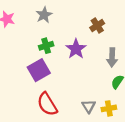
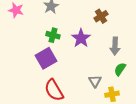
green cross: (46, 46) -> (53, 35), turned 32
gray triangle: (89, 106) -> (95, 81), moved

